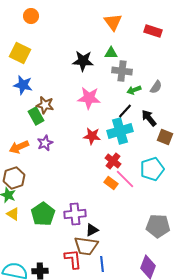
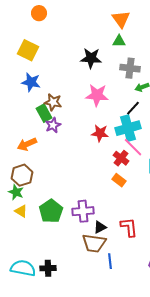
green triangle: (111, 53) -> (119, 41), moved
purple star: (45, 143) -> (53, 125), moved
pink line: (125, 179) -> (133, 147), moved
red L-shape: (73, 259) -> (129, 227), moved

